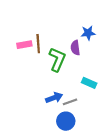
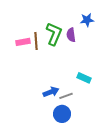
blue star: (88, 33) -> (87, 20), moved
purple semicircle: (75, 48) -> (71, 35), moved
green L-shape: (57, 59) -> (54, 34), moved

